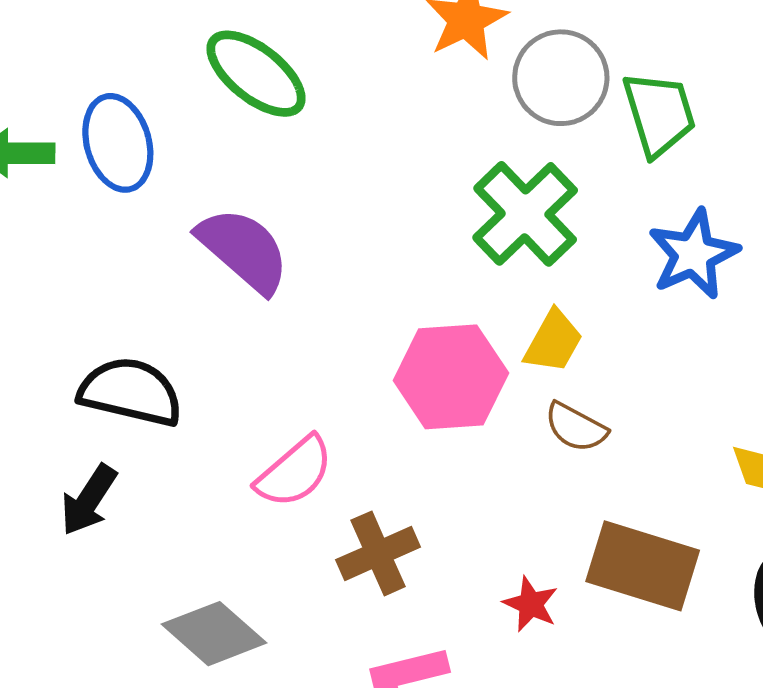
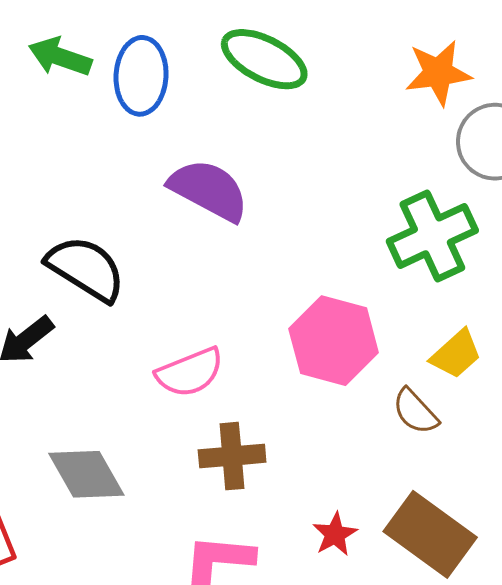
green ellipse: (256, 74) -> (264, 59), turned -30
purple semicircle: (244, 250) -> (209, 190), turned -32
yellow trapezoid: (553, 341) -> (456, 354), moved

